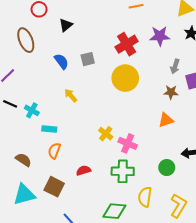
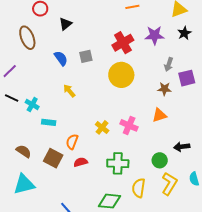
pink cross: (128, 143) -> (129, 125), moved
orange semicircle: (54, 151) -> (72, 142), moved
brown square: (54, 187) -> (53, 158), moved
yellow L-shape: (178, 206) -> (169, 184), moved

